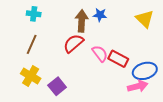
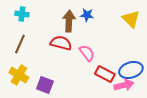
red semicircle: (73, 43) -> (61, 43), turned 55
red rectangle: (118, 59) -> (105, 74), moved
purple square: (57, 86) -> (45, 85), turned -30

